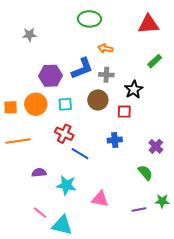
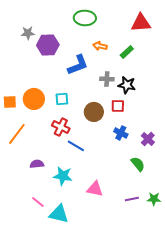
green rectangle: (155, 61) -> (127, 52), moved
gray cross: (106, 75) -> (107, 79), moved
purple hexagon: (51, 76) -> (48, 45), moved
black star: (134, 89) -> (127, 85), turned -30
brown circle: (98, 100) -> (94, 112), moved
blue cross: (115, 140) -> (121, 133), moved, turned 32
orange line: (18, 141) -> (17, 134), turned -45
green star: (162, 201) -> (154, 199), moved

